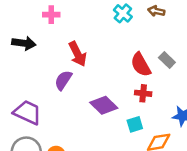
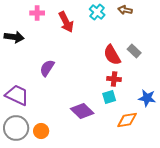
red arrow: (78, 54) -> (66, 22), moved
purple diamond: (104, 105) -> (82, 111), moved
cyan square: (135, 124) -> (109, 97), moved

